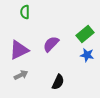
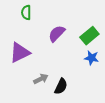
purple semicircle: (51, 44) -> (57, 34), moved
gray arrow: (21, 75) -> (41, 79), moved

